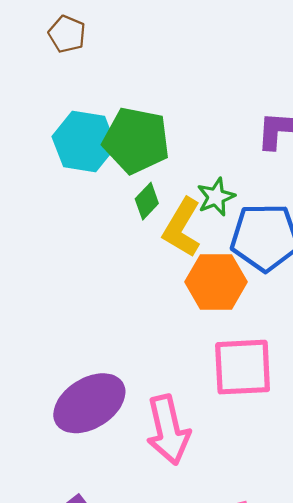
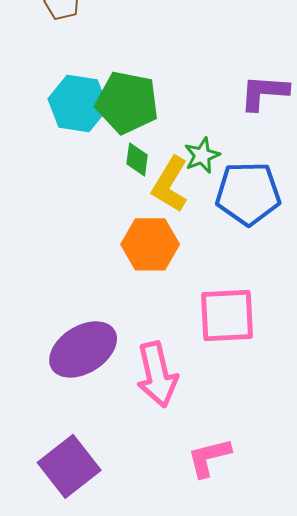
green diamond: (147, 201) -> (137, 159), turned -36
orange hexagon: (216, 282) -> (150, 244), moved

